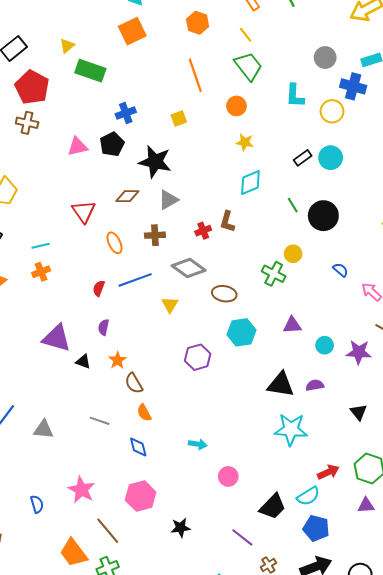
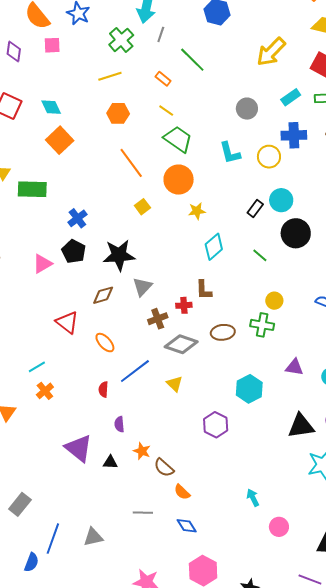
blue cross: (353, 86) -> (294, 135), moved
orange circle: (236, 106) -> (179, 180), size x1.5
yellow square: (179, 118) -> (142, 207), moved
black circle: (323, 216) -> (296, 233), moved
red cross: (203, 231) -> (184, 305), turned 35
brown cross: (155, 235) -> (158, 319), moved
brown ellipse: (224, 294) -> (223, 332), moved
purple triangle: (292, 325) -> (294, 367), turned 30
purple triangle: (56, 338) -> (79, 448), turned 40
cyan arrow: (198, 444) -> (253, 498), moved, turned -108

